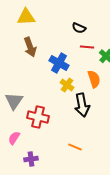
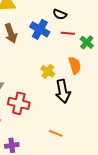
blue cross: (59, 63) -> (40, 29), moved

